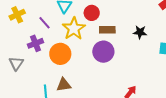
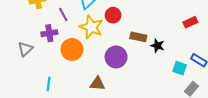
yellow star: (74, 29) -> (91, 27), turned -30
brown rectangle: (107, 30) -> (138, 37), moved
brown triangle: (64, 85) -> (97, 84), moved

